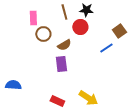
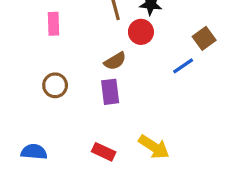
pink rectangle: (33, 18) -> (53, 24), moved
brown circle: (43, 34) -> (55, 85), moved
blue semicircle: (13, 85) -> (34, 152), moved

